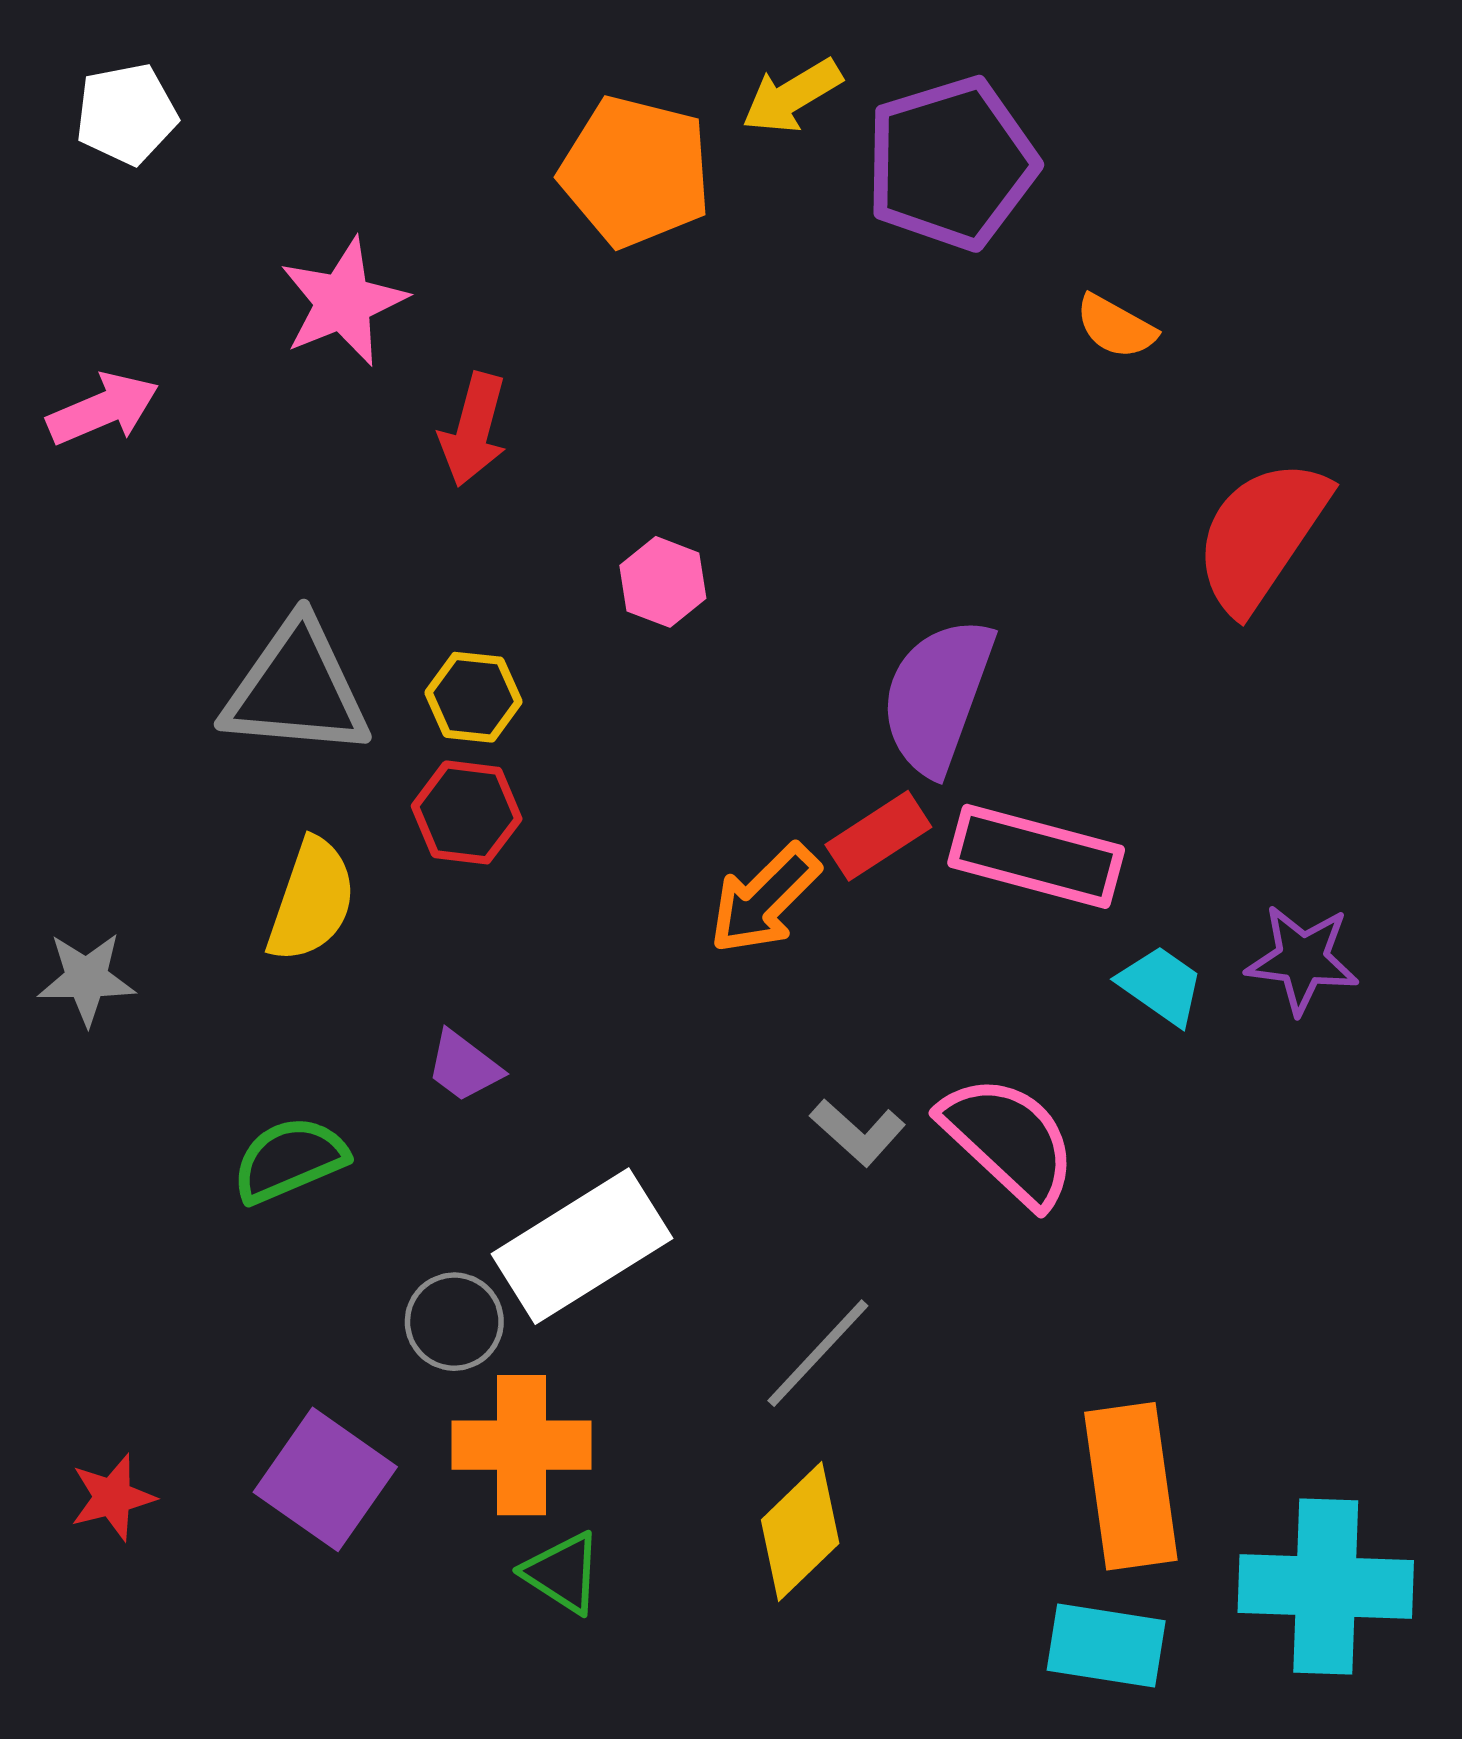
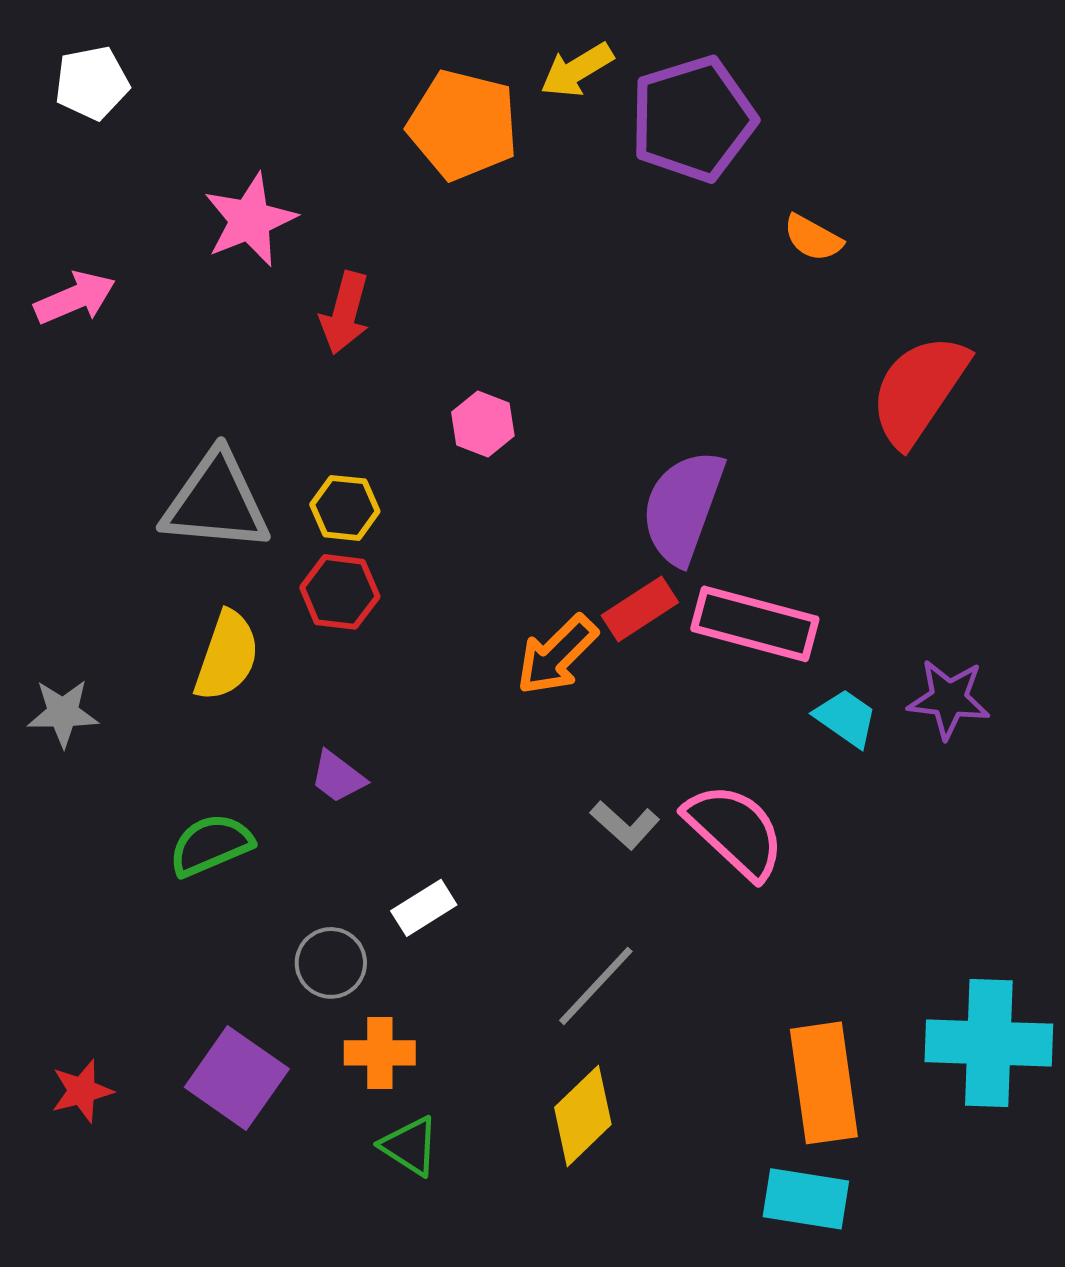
white rectangle: (582, 1246) -> (424, 908), size x0.5
orange cross: (522, 1445) -> (380, 1053), size x0.7
cyan cross: (1326, 1586) -> (989, 1043), moved

